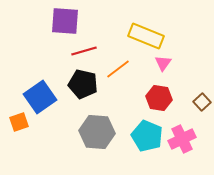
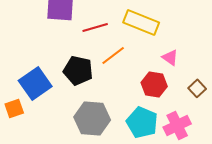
red line: (84, 51) -> (95, 27), moved
pink triangle: (163, 63) -> (170, 57), moved, turned -30

